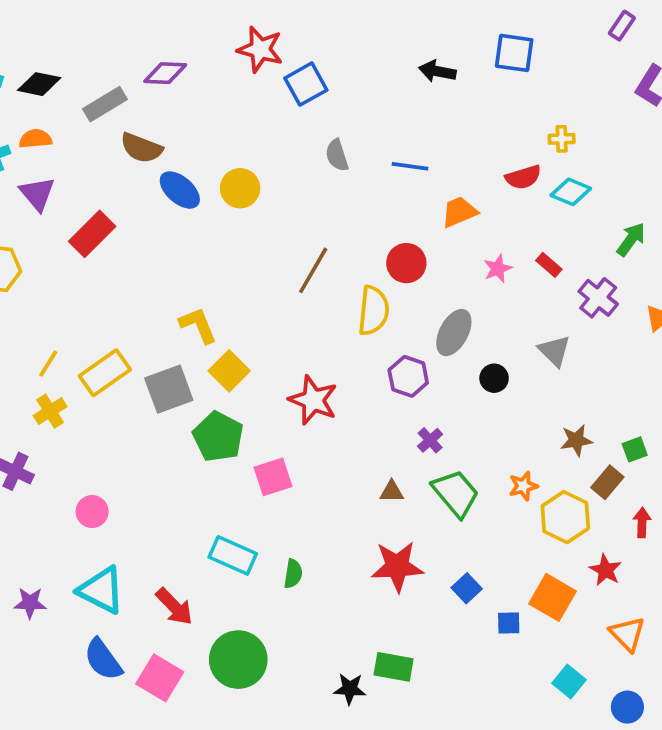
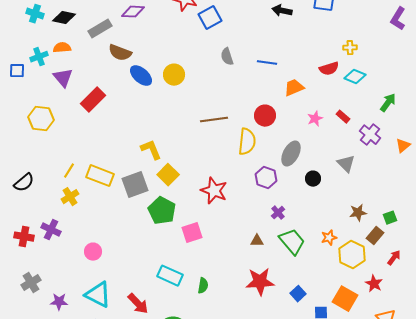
brown line: (313, 270) -> (214, 120), turned 52
yellow rectangle: (105, 373) -> (100, 176), turned 56
red arrow: (642, 523) -> (394, 258), turned 35

